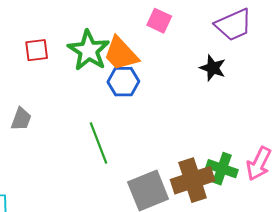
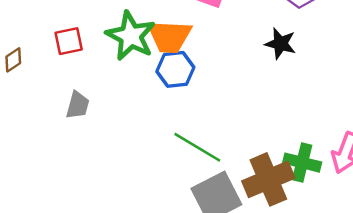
orange trapezoid: (121, 54) -> (169, 36), turned -39
gray trapezoid: (21, 119) -> (78, 105), moved
green line: (98, 143) -> (197, 147), moved, turned -33

